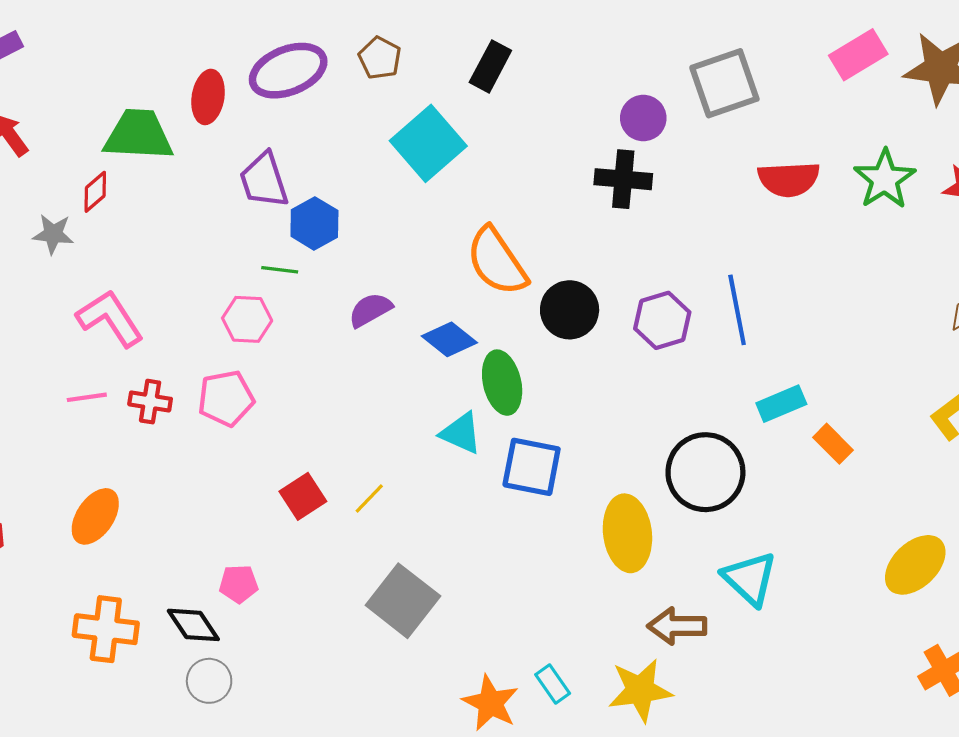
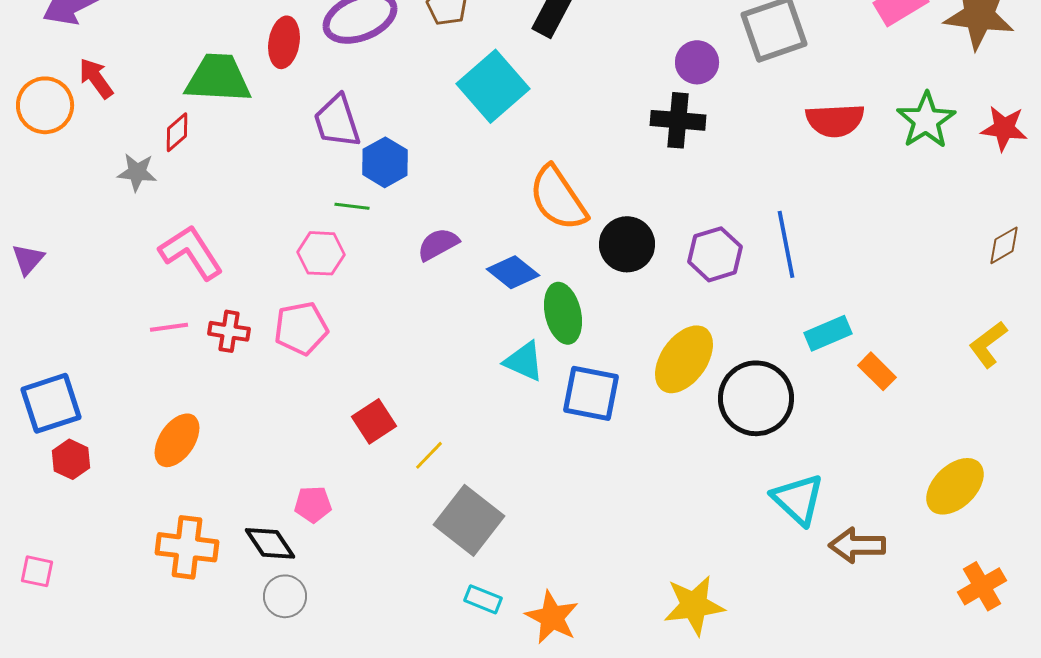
yellow line: (369, 498) -> (429, 455), moved
yellow ellipse: (627, 533) -> (684, 359), moved, turned 42
brown arrow: (677, 626) -> (857, 545), moved
cyan rectangle: (553, 684) -> (483, 599), moved, turned -33

